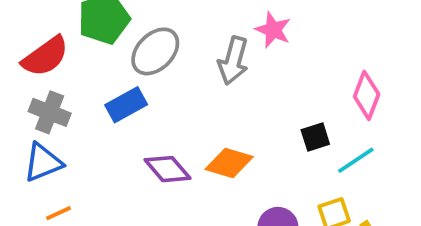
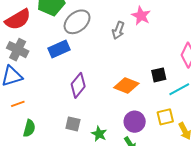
gray arrow: (233, 61) -> (118, 30), size x0.7
orange diamond: (229, 163) -> (126, 86), moved
purple diamond: (167, 169) -> (78, 85), turned 75

